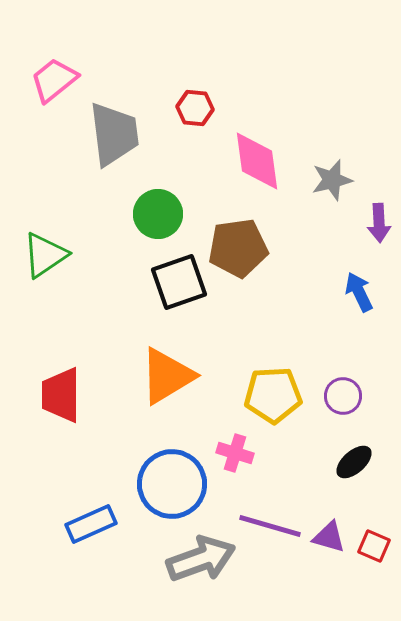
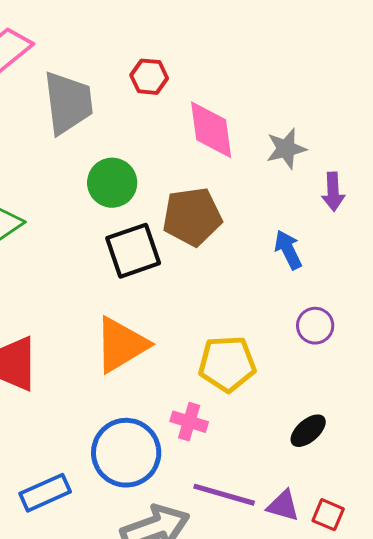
blue arrow: (359, 292) -> (288, 250), moved
purple circle: (343, 396) -> (315, 326), moved

